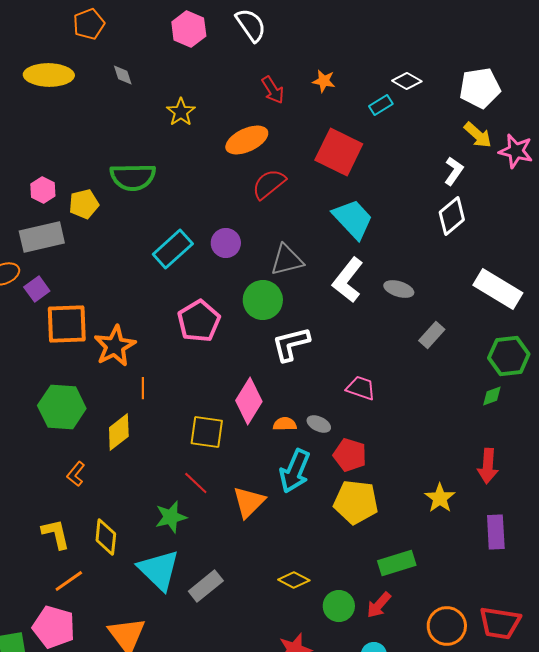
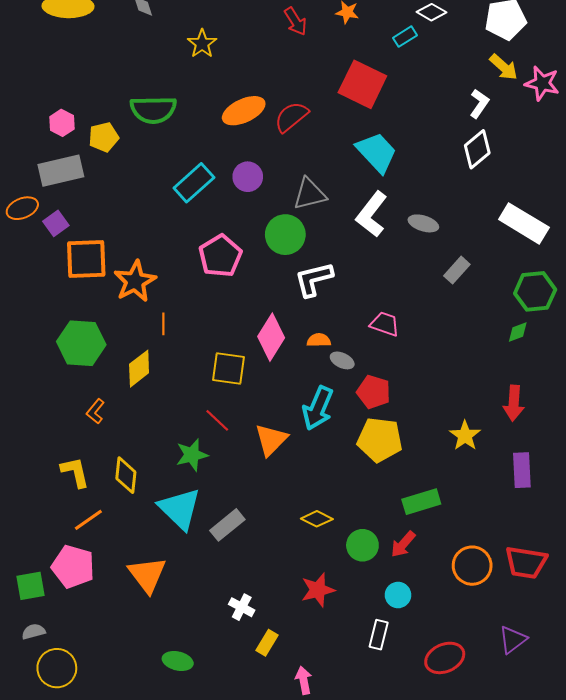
orange ellipse: (247, 140) -> (244, 111), moved
orange semicircle: (285, 424) -> (319, 340), moved

